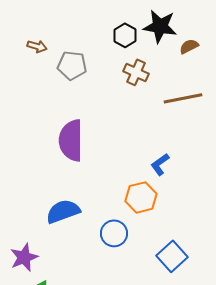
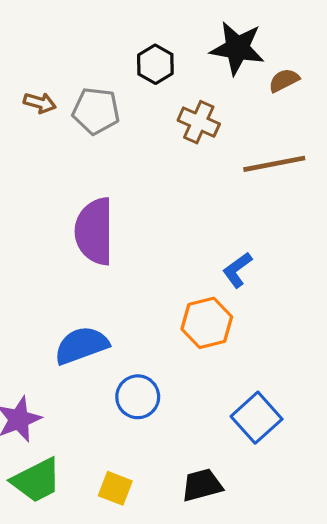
black hexagon: (125, 35) -> (155, 64), moved
brown arrow: (37, 46) -> (40, 103), moved
blue circle: (114, 233) -> (138, 397), moved

